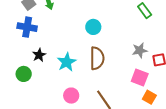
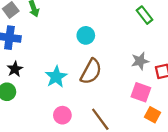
black star: (39, 55) -> (15, 69), moved
brown semicircle: (97, 58) -> (91, 71), turned 30

